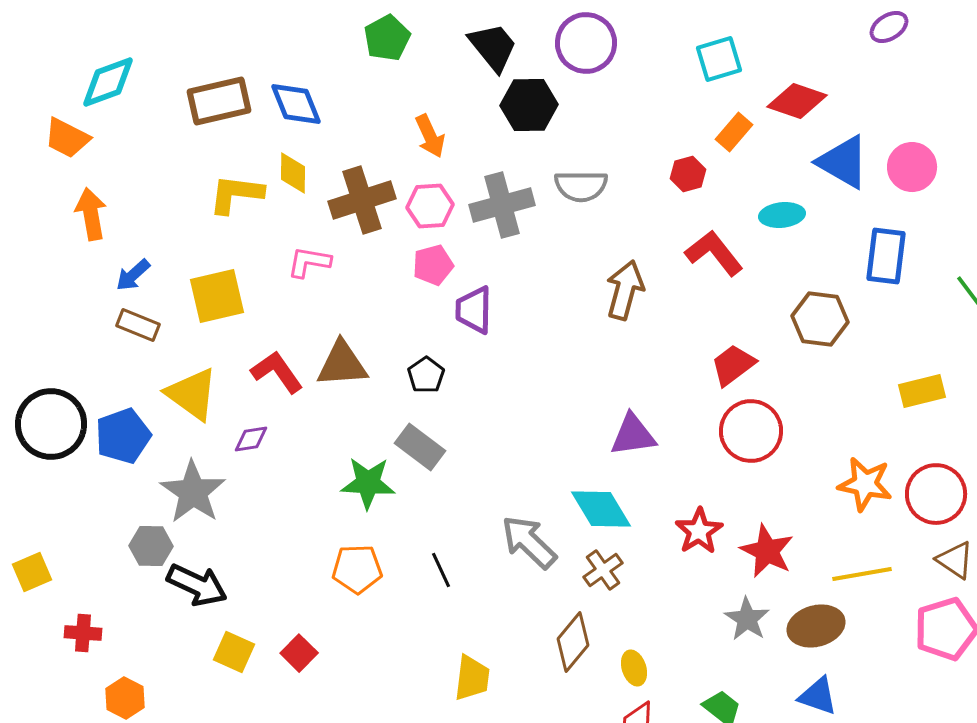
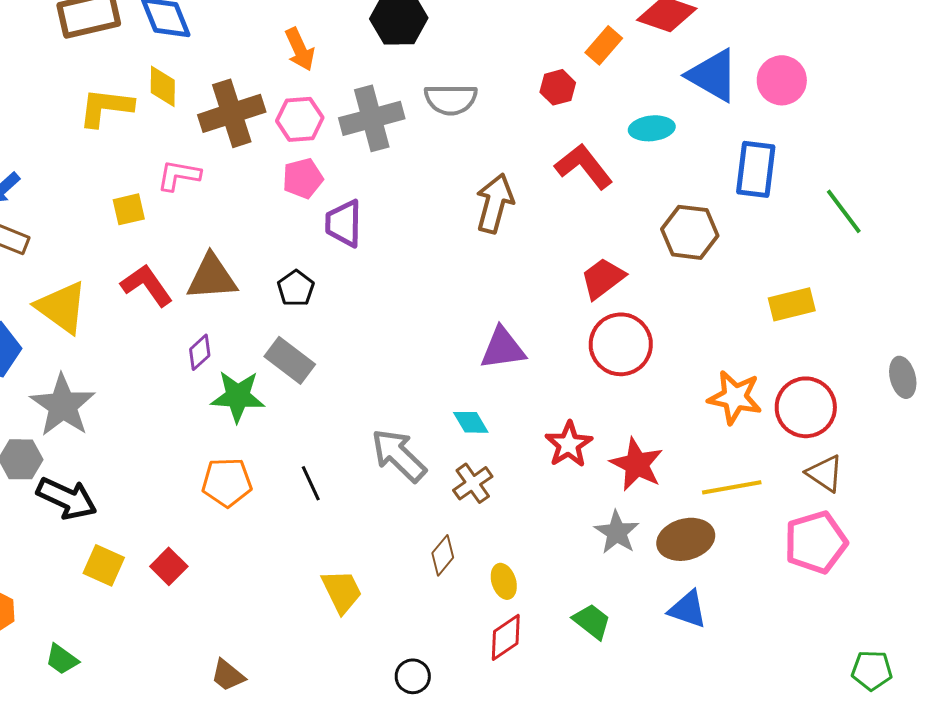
yellow square: (217, 296) -> (129, 209), moved, size x0.6
purple diamond: (251, 439) -> (200, 352), moved, turned -33
cyan diamond: (601, 509) -> (471, 422), size x0.6
brown diamond: (573, 642) -> (443, 555), size x0.7
yellow trapezoid: (472, 678) -> (342, 591), turned -33

